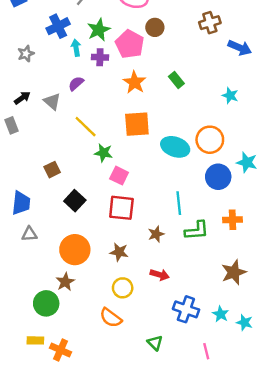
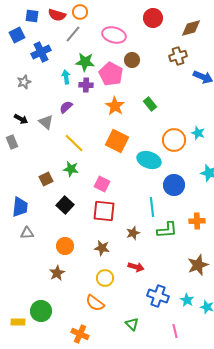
blue cross: (58, 26) -> (41, 52), moved
green star: (99, 30) -> (85, 62), turned 30
cyan star: (230, 95) -> (198, 133), moved
black arrow: (22, 98) -> (21, 119), turned 64
orange square: (137, 124) -> (117, 141), turned 30
orange circle: (210, 140) -> (174, 140), moved
green star: (103, 153) -> (71, 169), moved
blue circle: (218, 177) -> (174, 185), moved
orange circle: (75, 250) -> (65, 246), size x0.7
green circle: (46, 303) -> (41, 311), moved
yellow rectangle: (35, 340) -> (18, 322), moved
orange cross: (60, 350) -> (80, 334), moved

